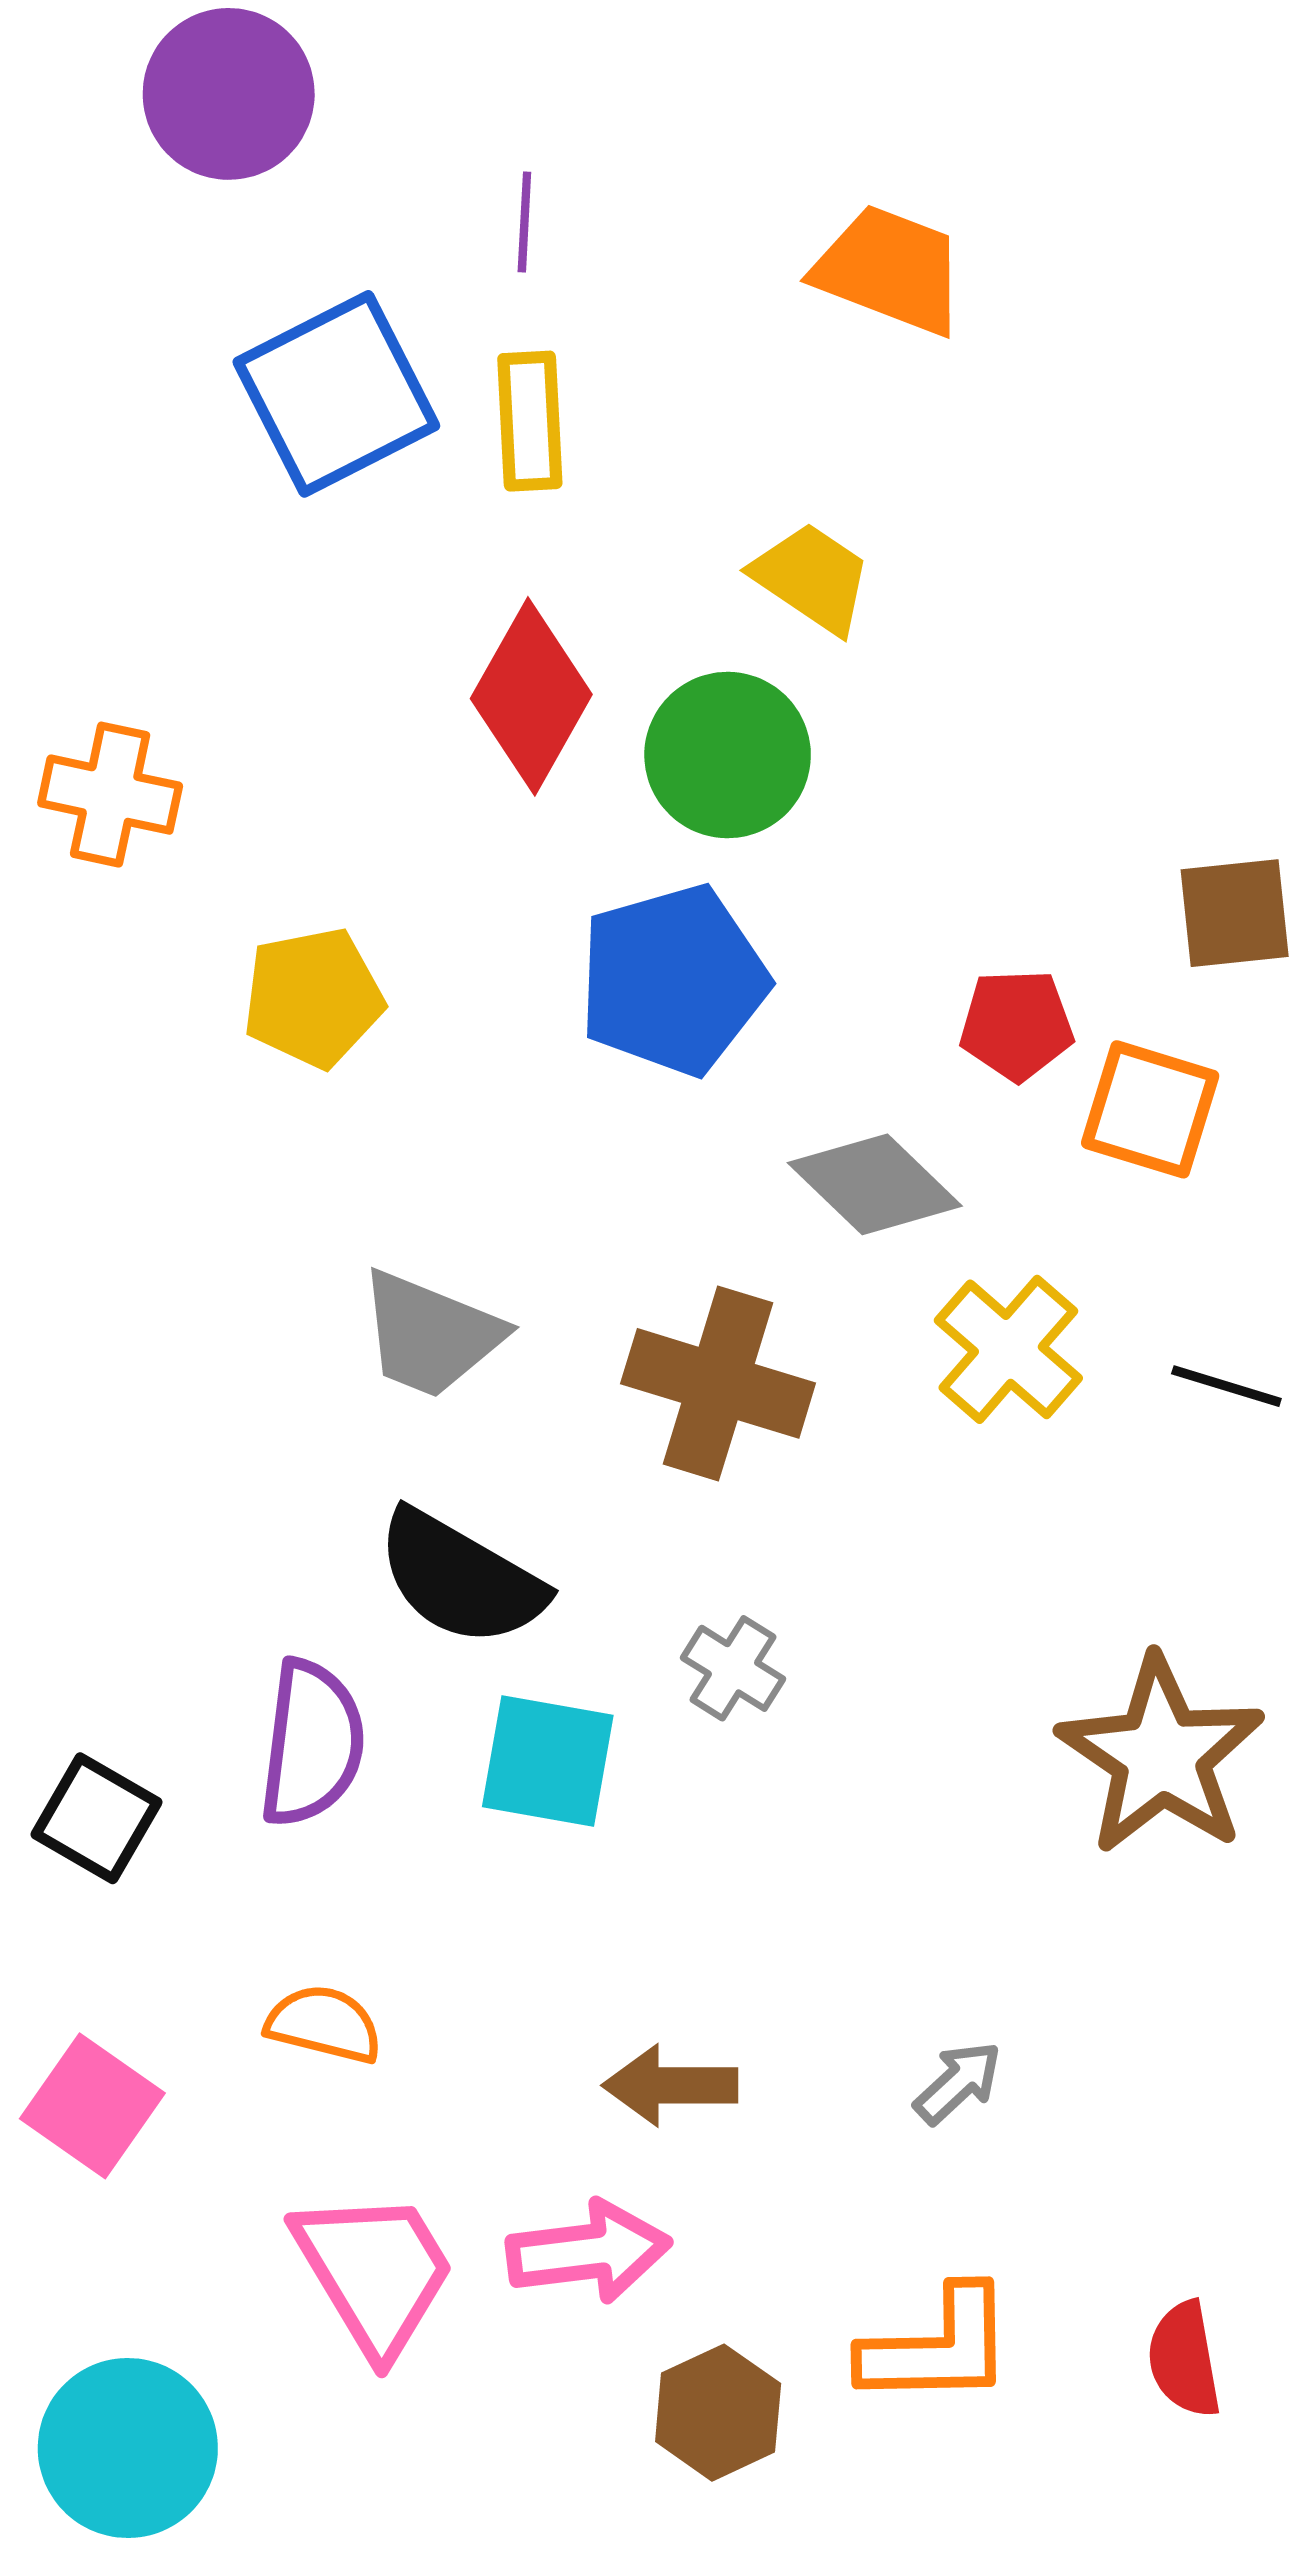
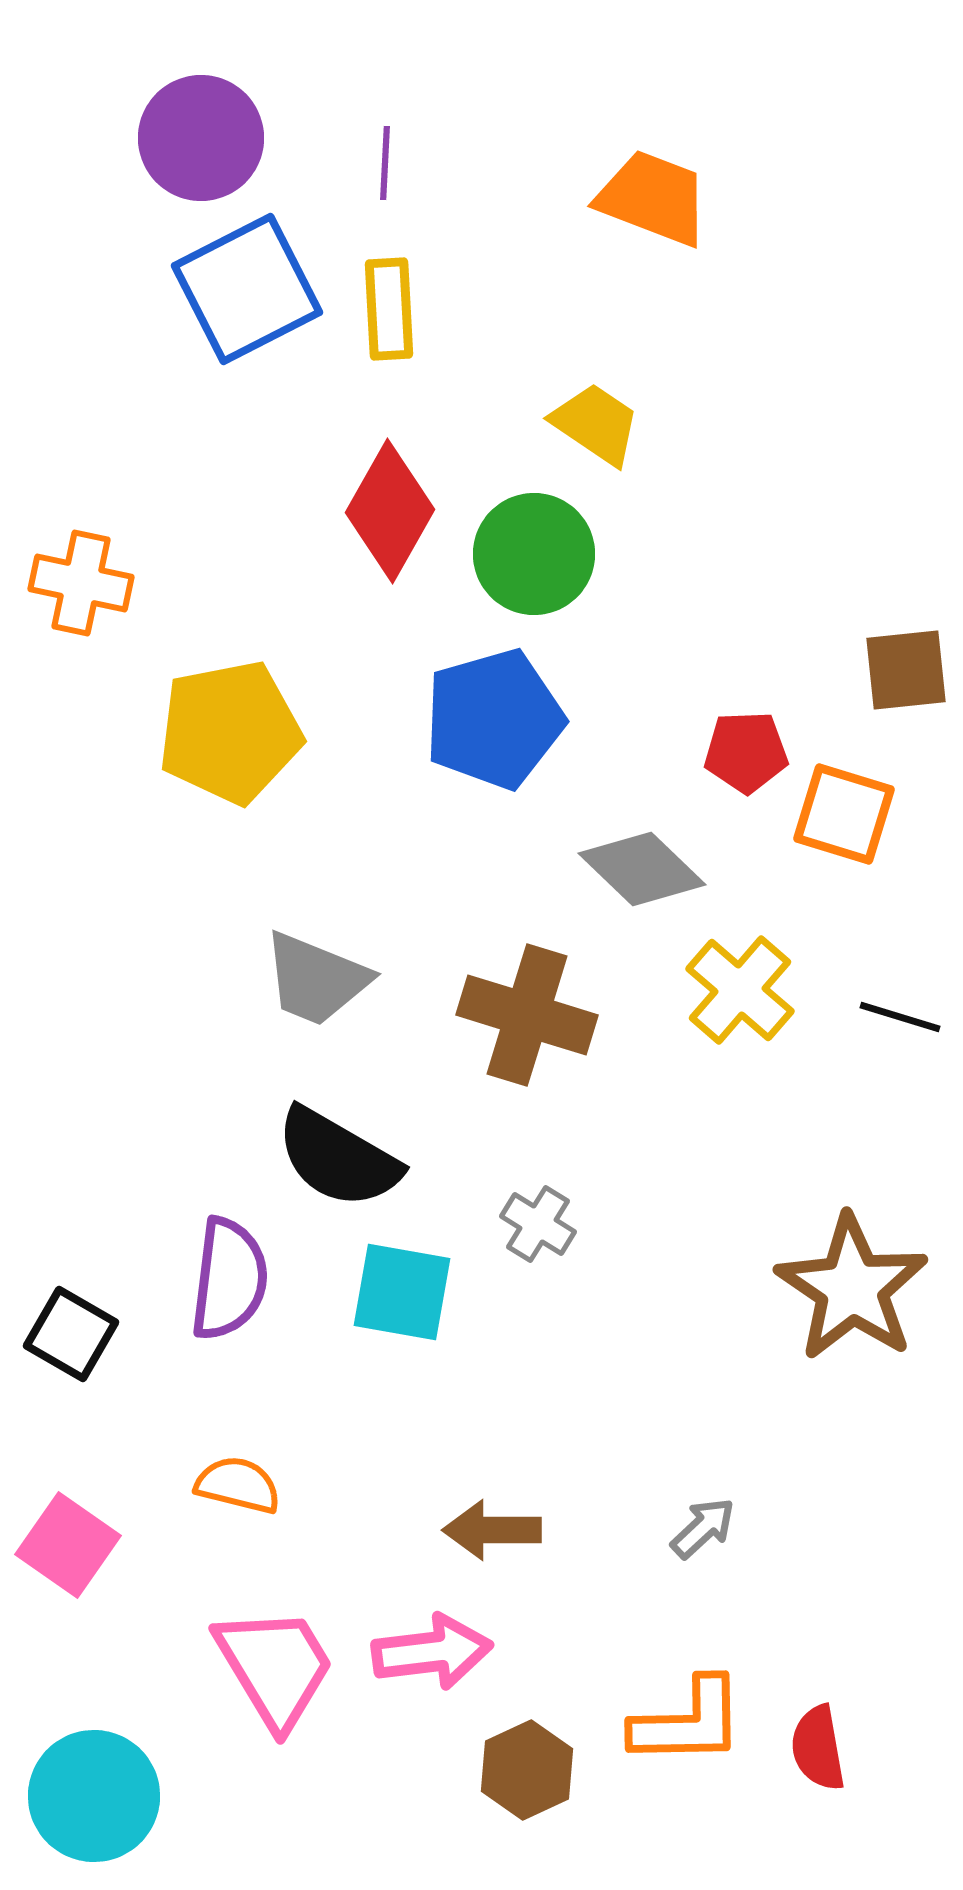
purple circle: (229, 94) -> (201, 138), moved
yellow pentagon: (313, 998) -> (230, 732), size x1.4
red semicircle: (1184, 2359) -> (818, 1748), moved

